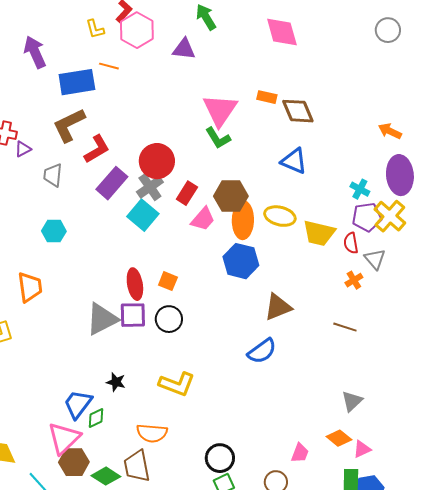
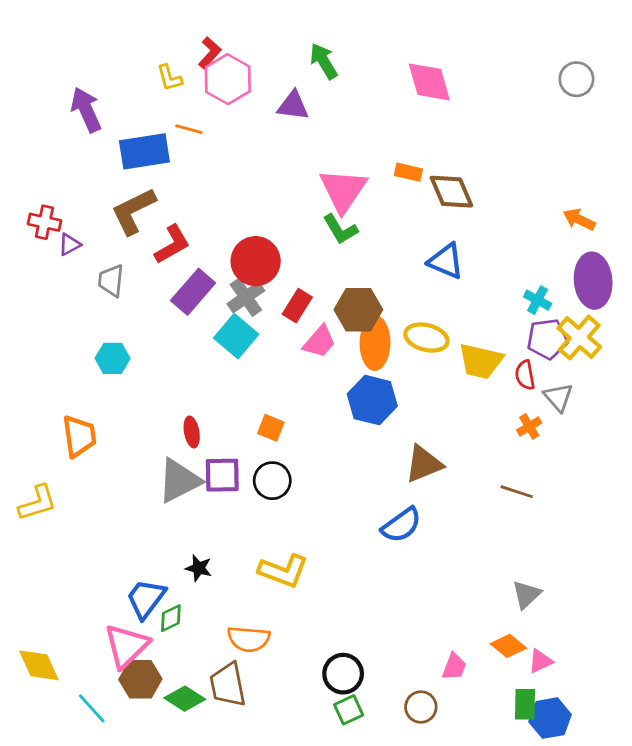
red ellipse: (135, 284) -> (192, 432), moved, size x0.7

